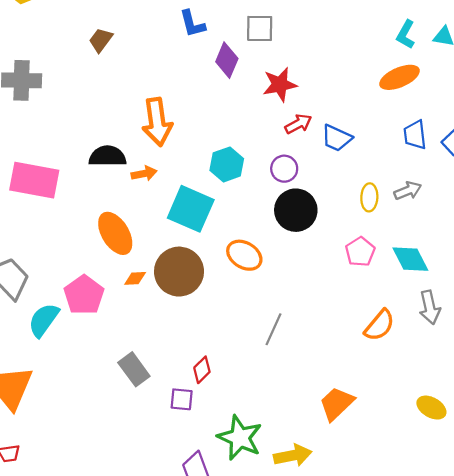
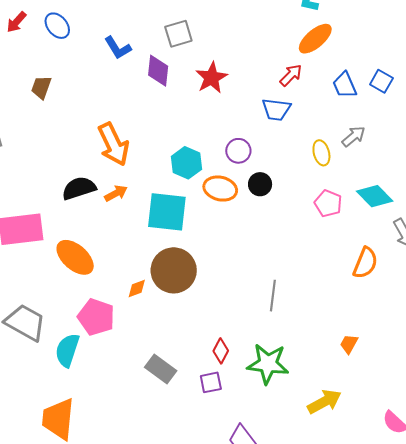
red arrow: (298, 124) -> (291, 75), moved
black circle: (296, 210) -> (260, 184), size x0.6
orange ellipse: (115, 233) -> (75, 257), moved
orange ellipse: (244, 255) -> (220, 189), moved
orange trapezoid: (337, 404) -> (349, 344), size x0.6
green star: (240, 438) -> (268, 364), moved

